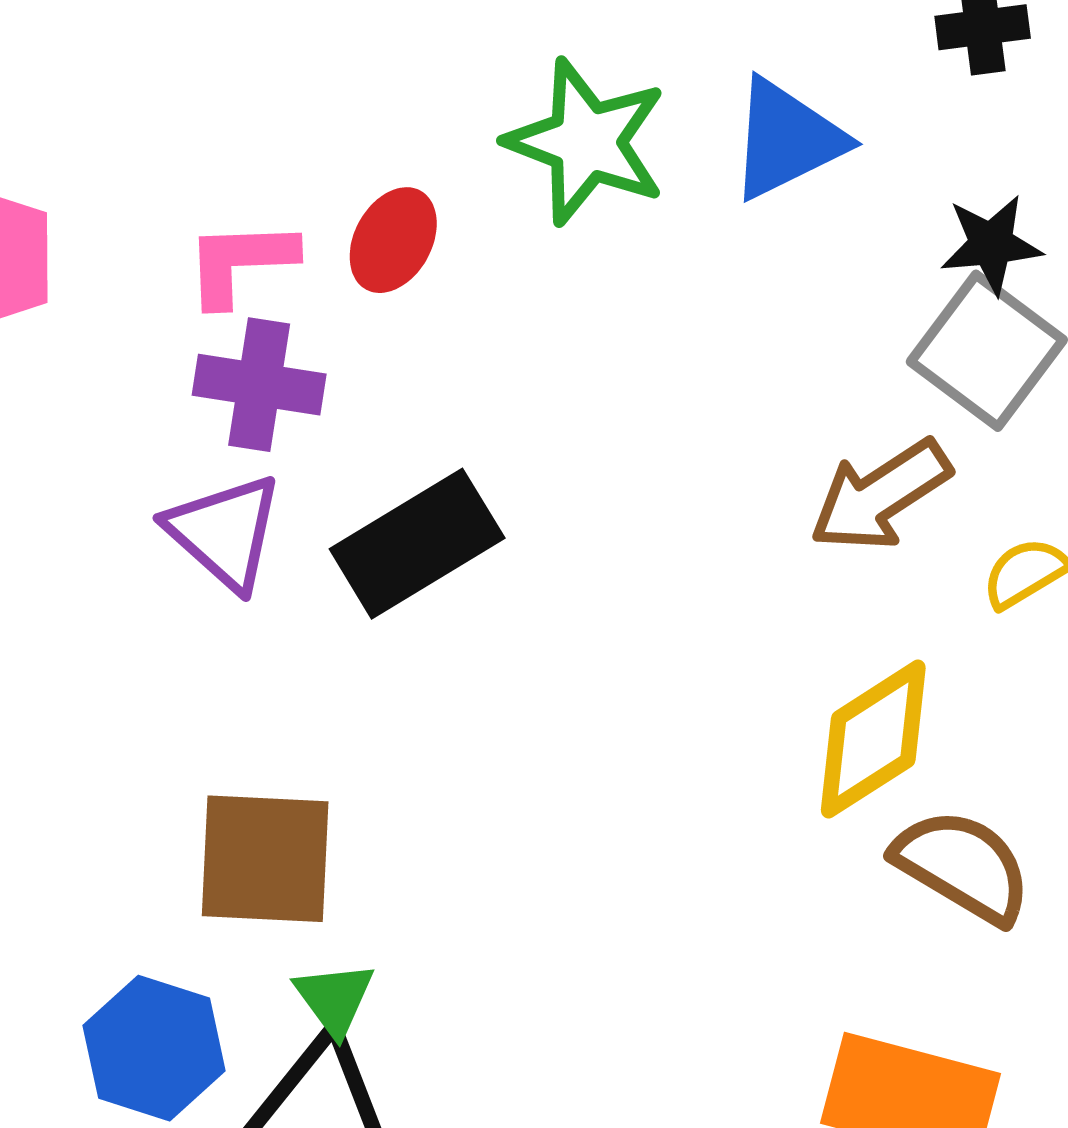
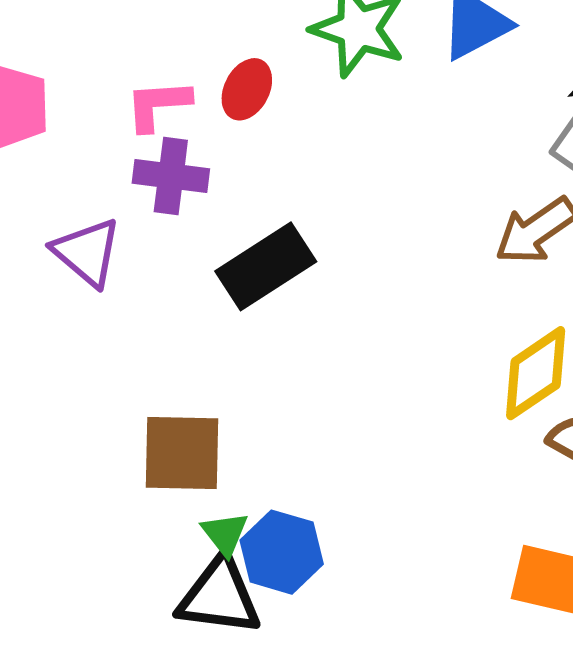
purple triangle: (225, 532) -> (87, 252), moved
blue hexagon: (154, 1048) -> (282, 552), moved

